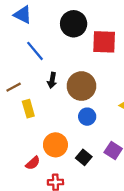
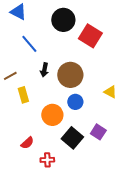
red square: (104, 42) -> (90, 36), turned 30
orange circle: (55, 145) -> (52, 115), moved
black square: (84, 157) -> (72, 138), size x1.5

